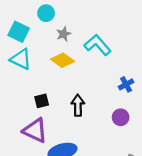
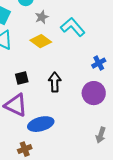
purple circle: (121, 117) -> (94, 93), size x1.5

